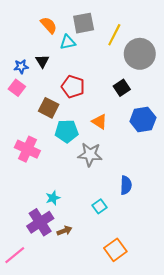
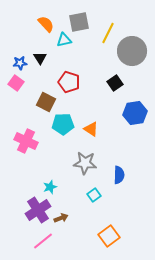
orange triangle: (99, 122) -> (91, 129), moved
gray star: (90, 154) -> (85, 163), moved
pink line: (15, 255) -> (43, 241), moved

